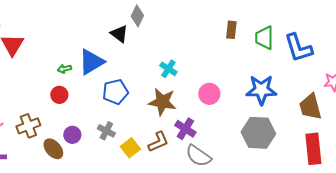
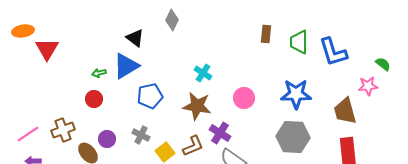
black triangle: (119, 34) -> (135, 38), moved

